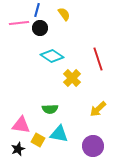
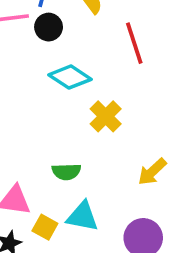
red line: (98, 59) -> (134, 43), moved

